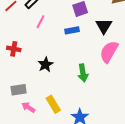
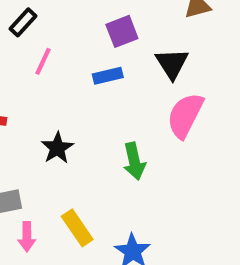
pink arrow: (28, 107) -> (27, 237), turned -120

